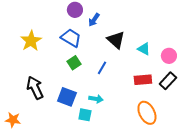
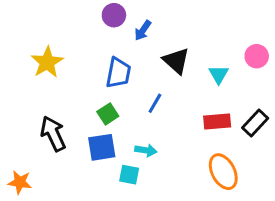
blue trapezoid: (71, 38) -> (118, 73), moved, turned 70
cyan triangle: (144, 49) -> (219, 74), turned 32
pink circle: (169, 56) -> (257, 56), moved
green square: (74, 63) -> (108, 114), moved
blue square: (67, 97) -> (102, 147), turned -30

